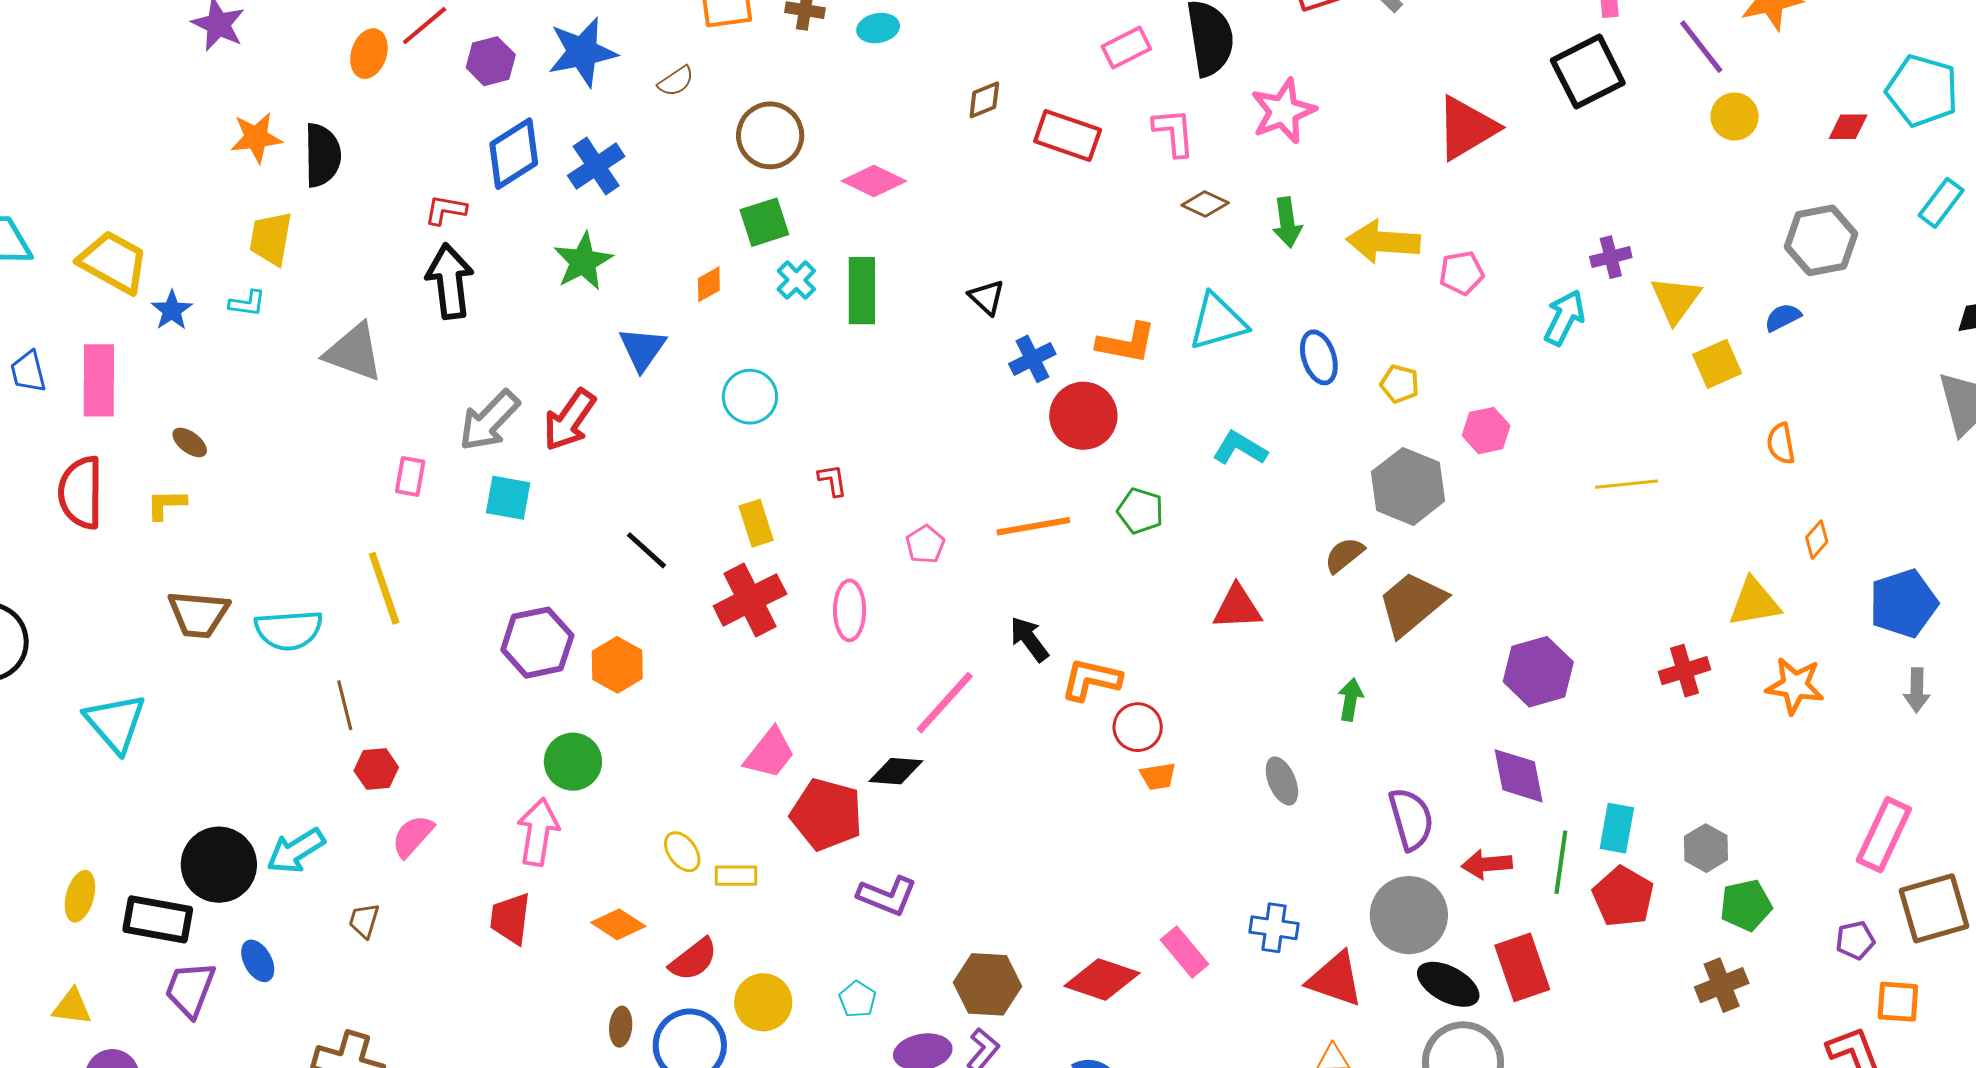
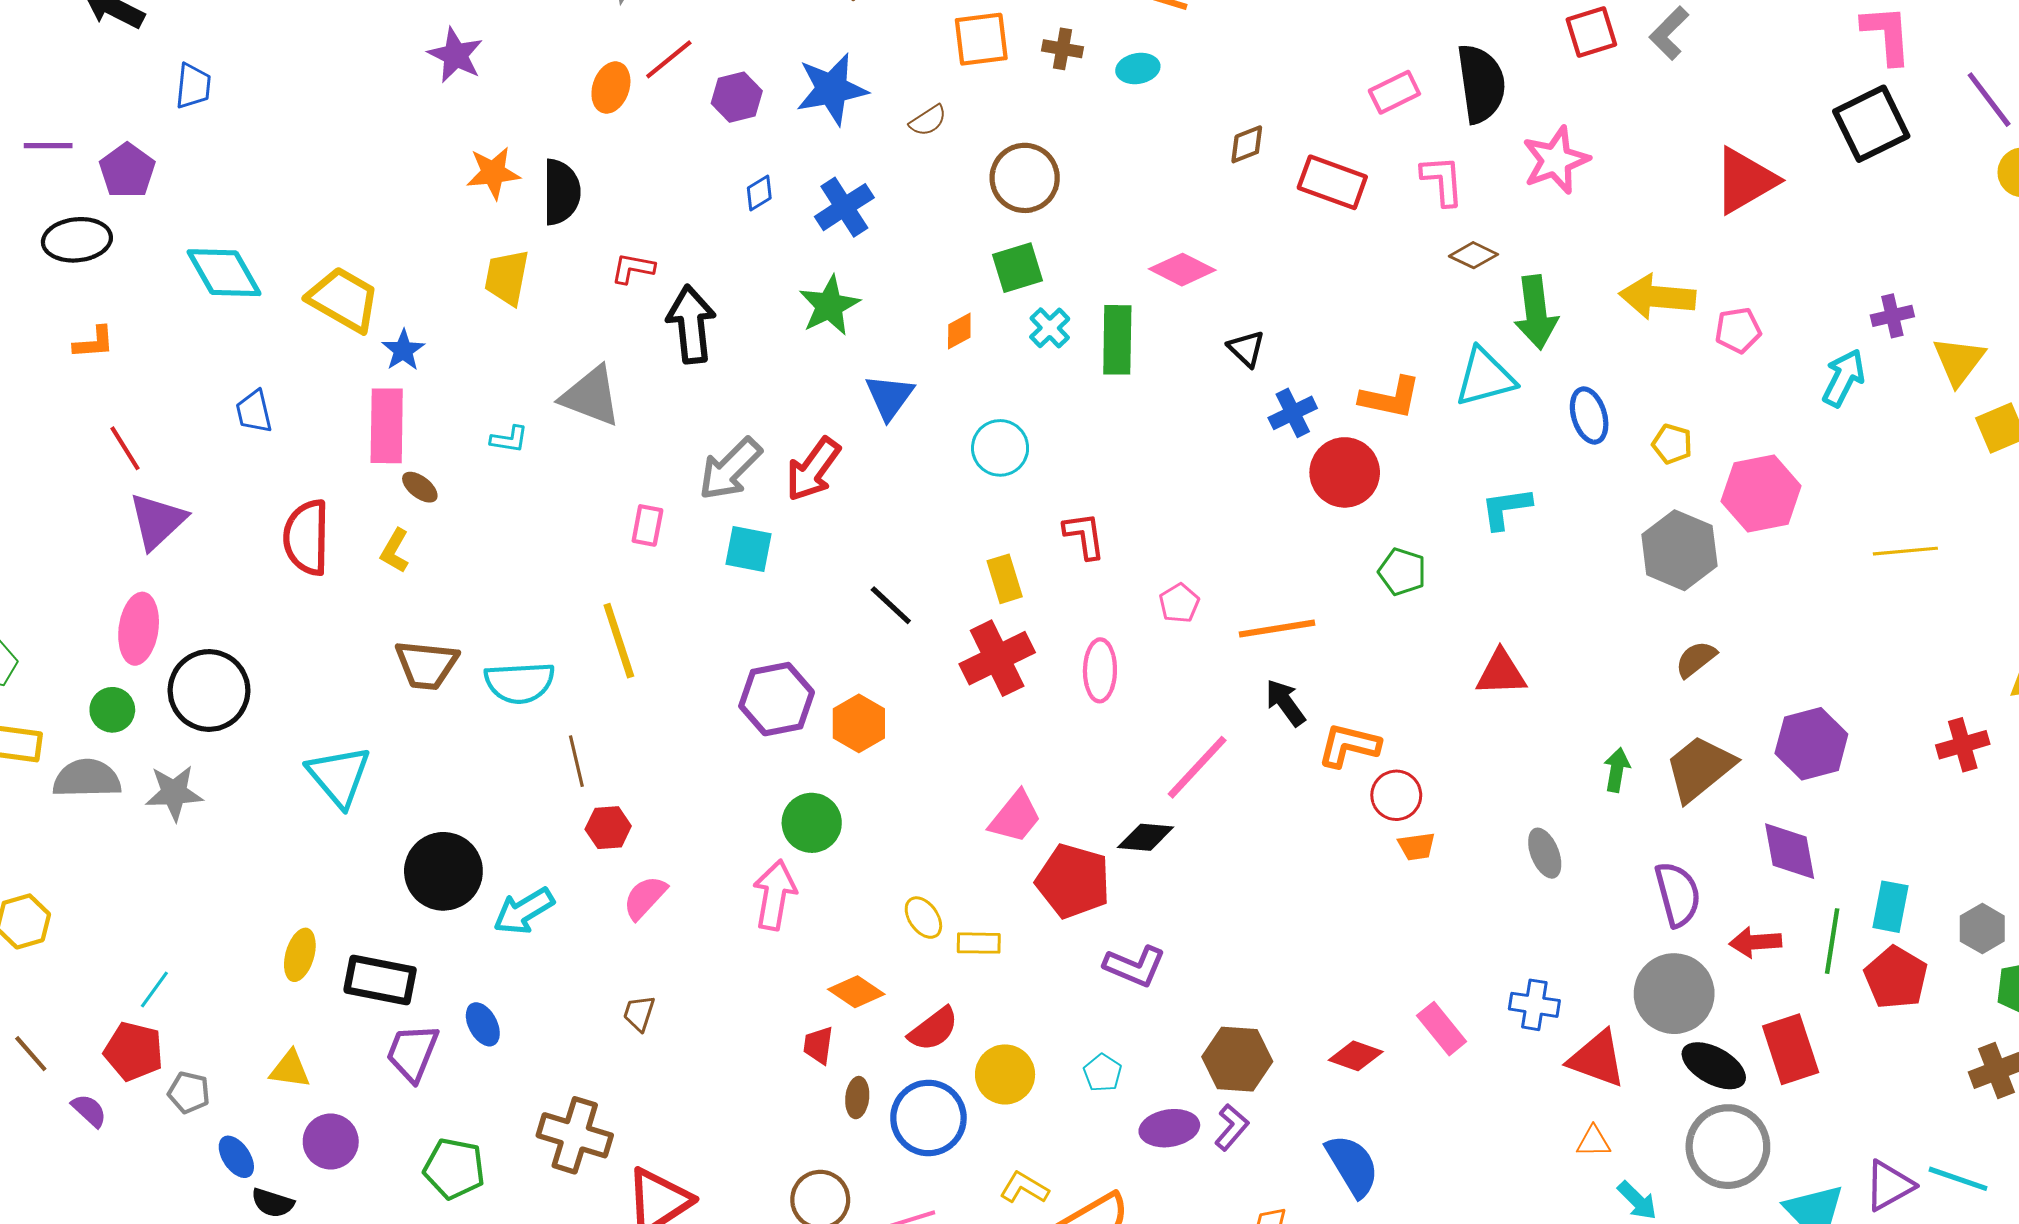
blue diamond: (514, 154) -> (759, 193), size x0.5
pink diamond: (874, 181) -> (1182, 270), moved
red L-shape: (446, 210) -> (633, 268), moved
green arrow: (1287, 222) -> (1536, 312), moved, size x1.4
cyan L-shape: (247, 303) -> (509, 439), moved
pink rectangle: (99, 380) -> (387, 426), moved
pink hexagon: (1486, 431) -> (1761, 494), size x1.6
cyan L-shape: (1240, 448) -> (1506, 508), turned -40
red L-shape: (833, 480) -> (1084, 536), size x1.4
yellow L-shape: (166, 504) -> (395, 551), turned -60
orange line: (1033, 526) -> (1277, 629), moved
brown semicircle: (1344, 555) -> (1696, 659), moved
brown trapezoid: (1412, 604) -> (1700, 768), moved
black circle: (219, 865) -> (443, 871), moved
red trapezoid: (510, 918) -> (818, 1045), moved, size x0.7
brown trapezoid: (364, 921) -> (639, 1013), moved
red diamond: (1102, 980) -> (1356, 1056), size x0.7

